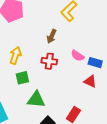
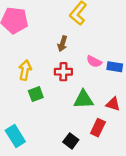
red triangle: (90, 81) -> (113, 104), moved
green triangle: (36, 100) -> (83, 99), moved

